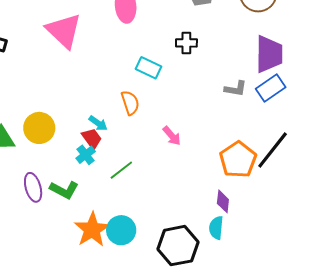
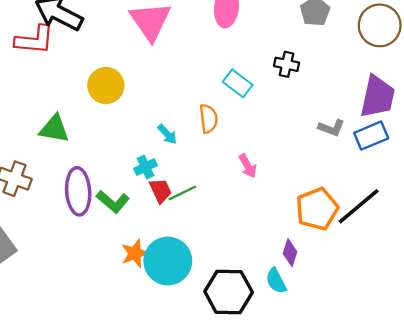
yellow circle: (39, 128) -> (106, 86), moved
red trapezoid: (92, 139) -> (160, 191), moved
purple ellipse: (33, 187) -> (78, 191), size x1.4
cyan semicircle: (216, 228) -> (276, 281), turned -45
orange star: (92, 230) -> (135, 253), size x0.7
cyan circle: (121, 230) -> (168, 261), size x1.4

